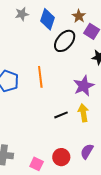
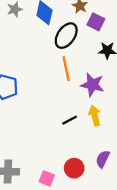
orange line: (40, 77) -> (66, 69), moved
purple star: (84, 86) -> (92, 85), turned -30

